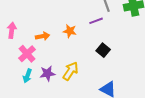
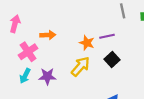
purple line: (96, 21) -> (107, 36), moved
orange star: (70, 31) -> (87, 43), moved
yellow arrow: (71, 71) -> (80, 66), moved

